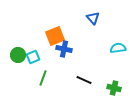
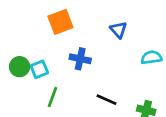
blue triangle: (93, 18) -> (118, 30), moved
orange square: (55, 36) -> (60, 22), moved

